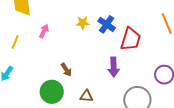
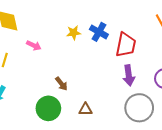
pink arrow: (44, 31) -> (34, 45), turned 96
purple arrow: (114, 67) -> (129, 75), moved

